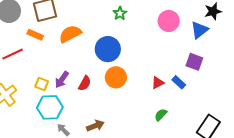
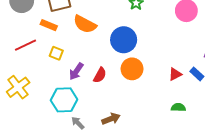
orange semicircle: (70, 34) -> (85, 24), turned -125
yellow square: (42, 84) -> (56, 53), moved
green semicircle: (161, 115) -> (178, 107), turned 48

